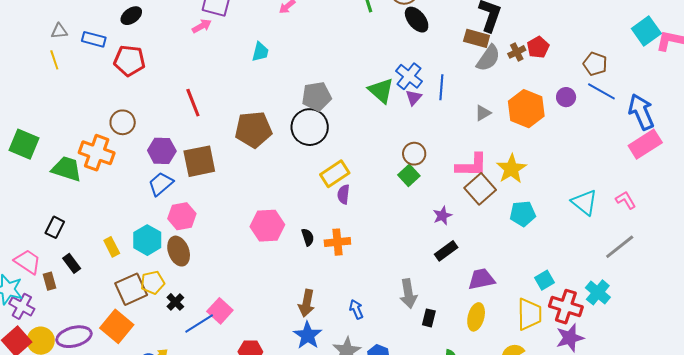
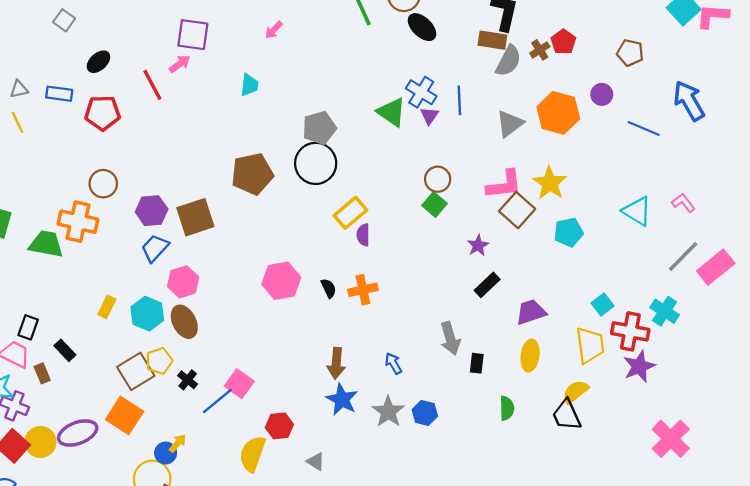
blue line: (601, 91) -> (644, 129), moved
red line: (193, 103) -> (152, 85), moved
gray triangle: (483, 113) -> (510, 124), size x1.5
pink rectangle: (645, 144) -> (716, 267), moved
black rectangle: (55, 227) -> (28, 327), moved
yellow rectangle: (112, 247) -> (107, 307), moved, turned 60

